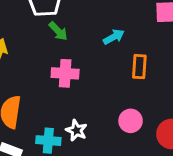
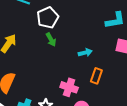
pink cross: (65, 73) -> (69, 87), moved

